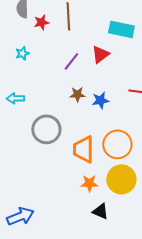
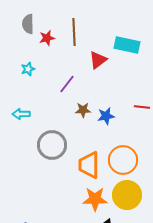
red triangle: (100, 54) -> (98, 60), moved
purple line: (71, 61) -> (67, 84), moved
orange star: (89, 183) -> (95, 199), size x1.4

